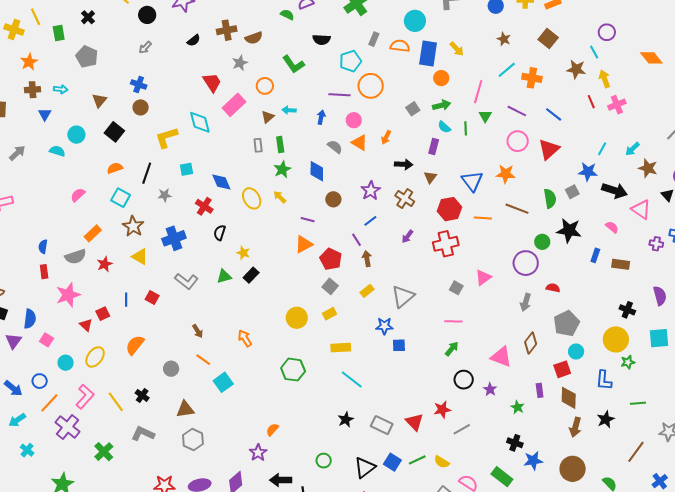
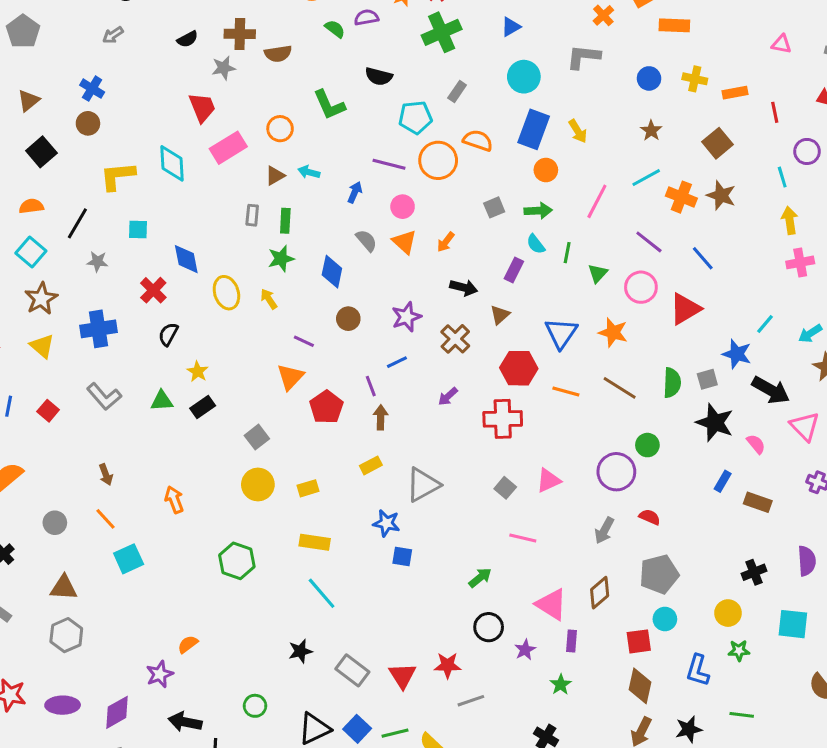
orange semicircle: (400, 46) -> (478, 140), moved
gray star: (240, 63) -> (224, 68), moved
brown star: (576, 69) -> (721, 195), moved
red line: (591, 102) -> (775, 112), moved
green triangle: (485, 116) -> (598, 273), moved
black star: (569, 230) -> (715, 423), moved
orange triangle: (304, 244) -> (290, 377), turned -30
gray square: (330, 286) -> (257, 437), moved
black cross: (627, 310) -> (754, 572), turned 35
pink line: (453, 321) -> (523, 538), moved
yellow circle: (616, 339) -> (728, 613), size x0.7
purple rectangle: (540, 390) -> (572, 641), moved

